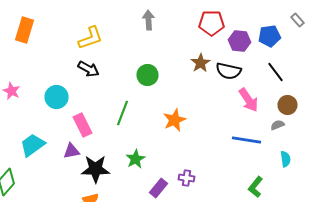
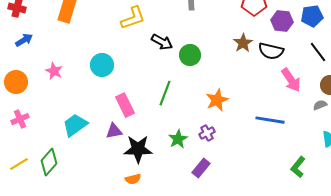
black arrow: (88, 69) -> (162, 42), moved
cyan circle: (56, 97) -> (102, 65), moved
blue line: (246, 140) -> (270, 120), moved
purple cross: (186, 178) -> (207, 133), moved, turned -35

